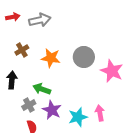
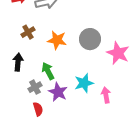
green arrow: (42, 89) -> (48, 71), turned 42
cyan star: (78, 117) -> (84, 83), moved

